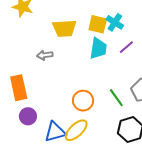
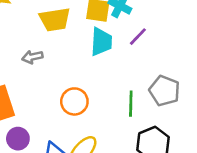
green line: (116, 98) -> (131, 104), turned 42
orange circle: (83, 101) -> (74, 101), moved

